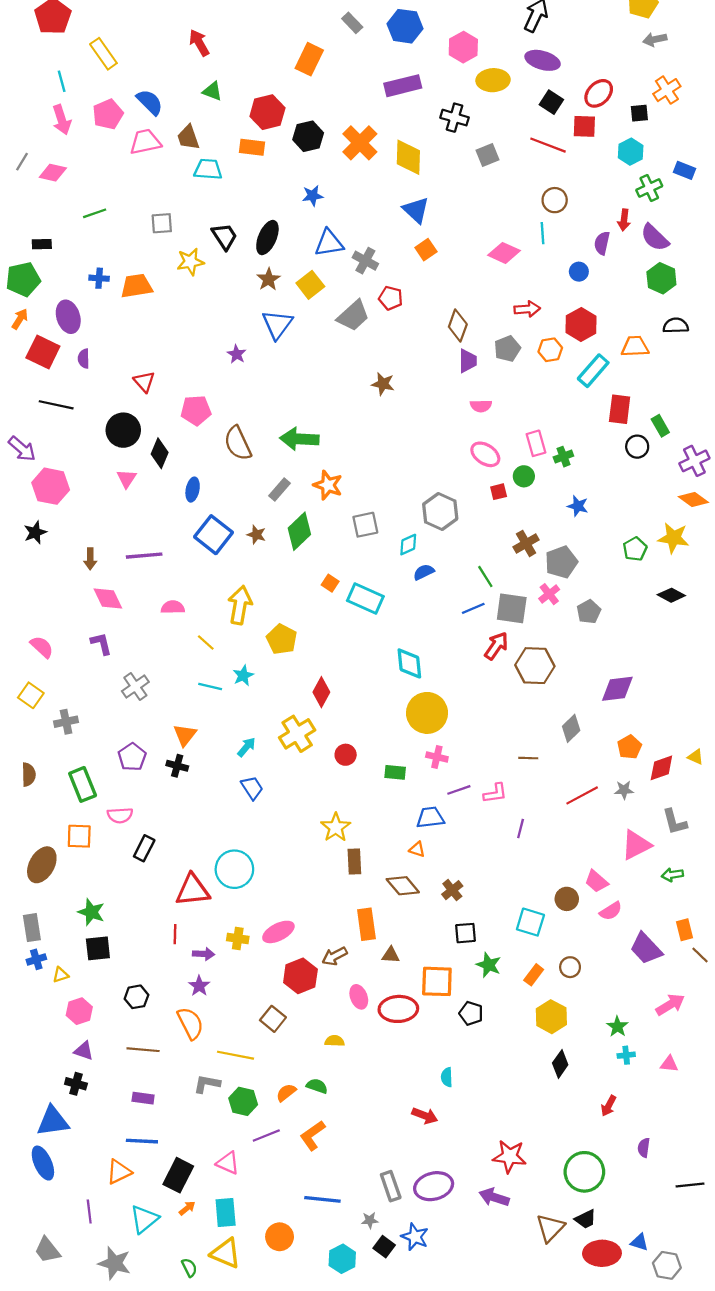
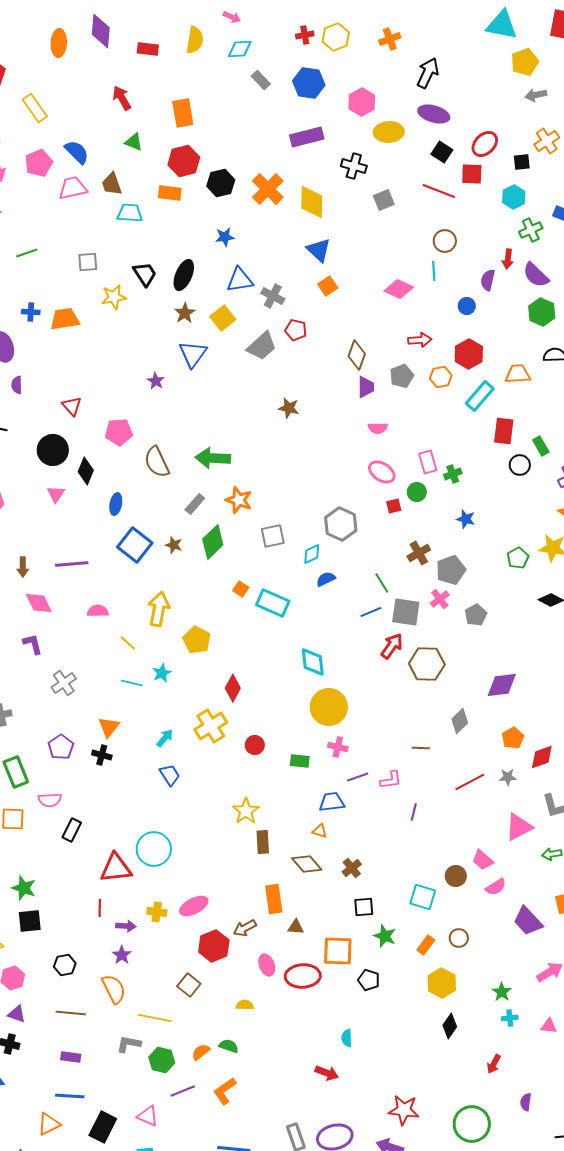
orange rectangle: (309, 59) -> (183, 113), moved, turned -36

